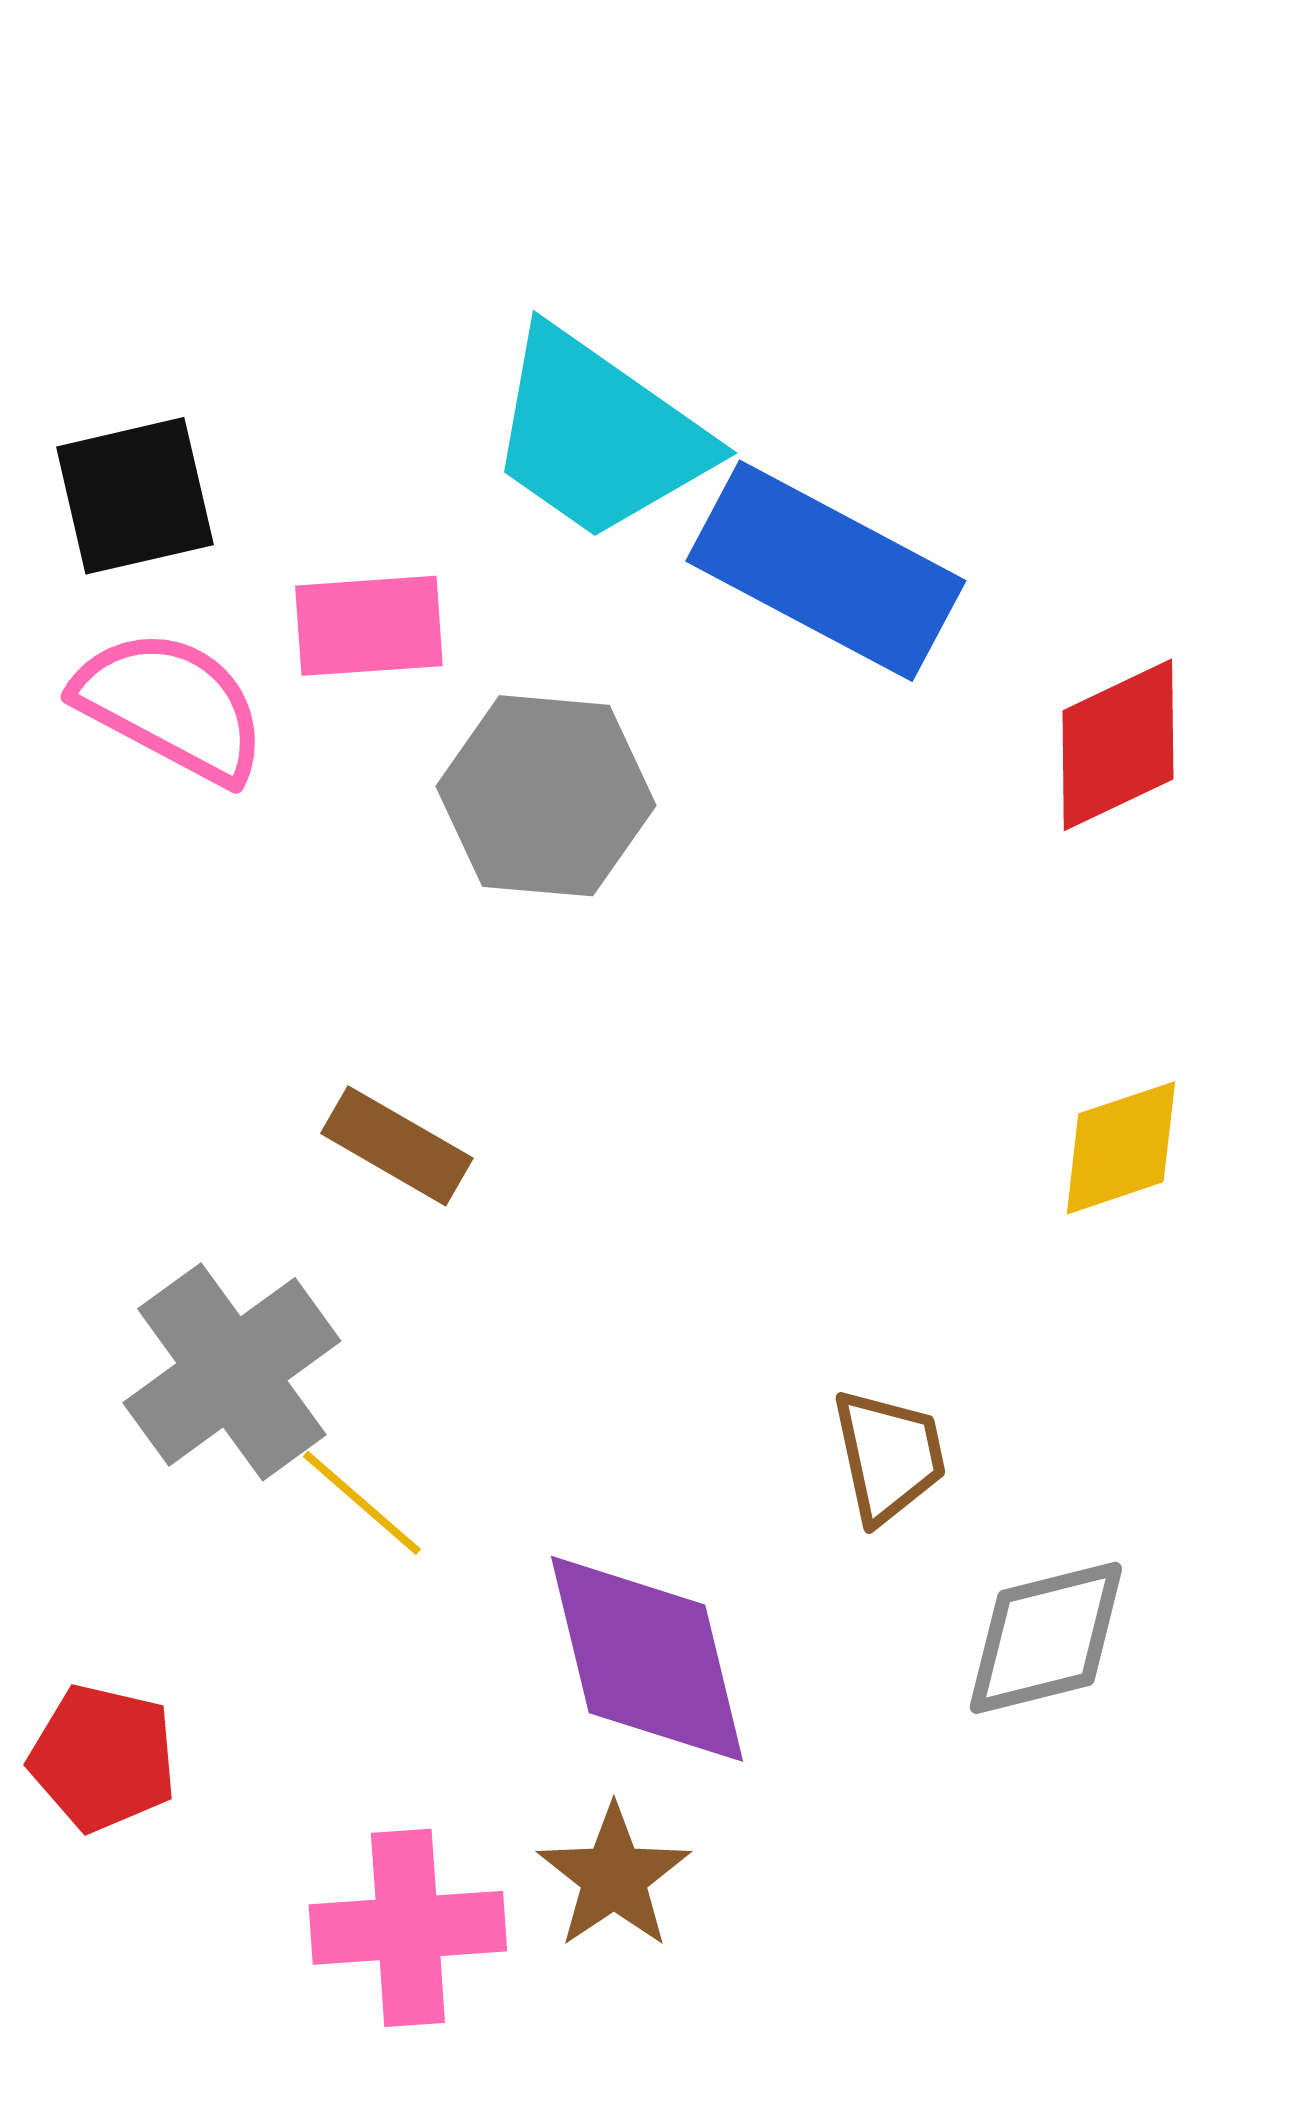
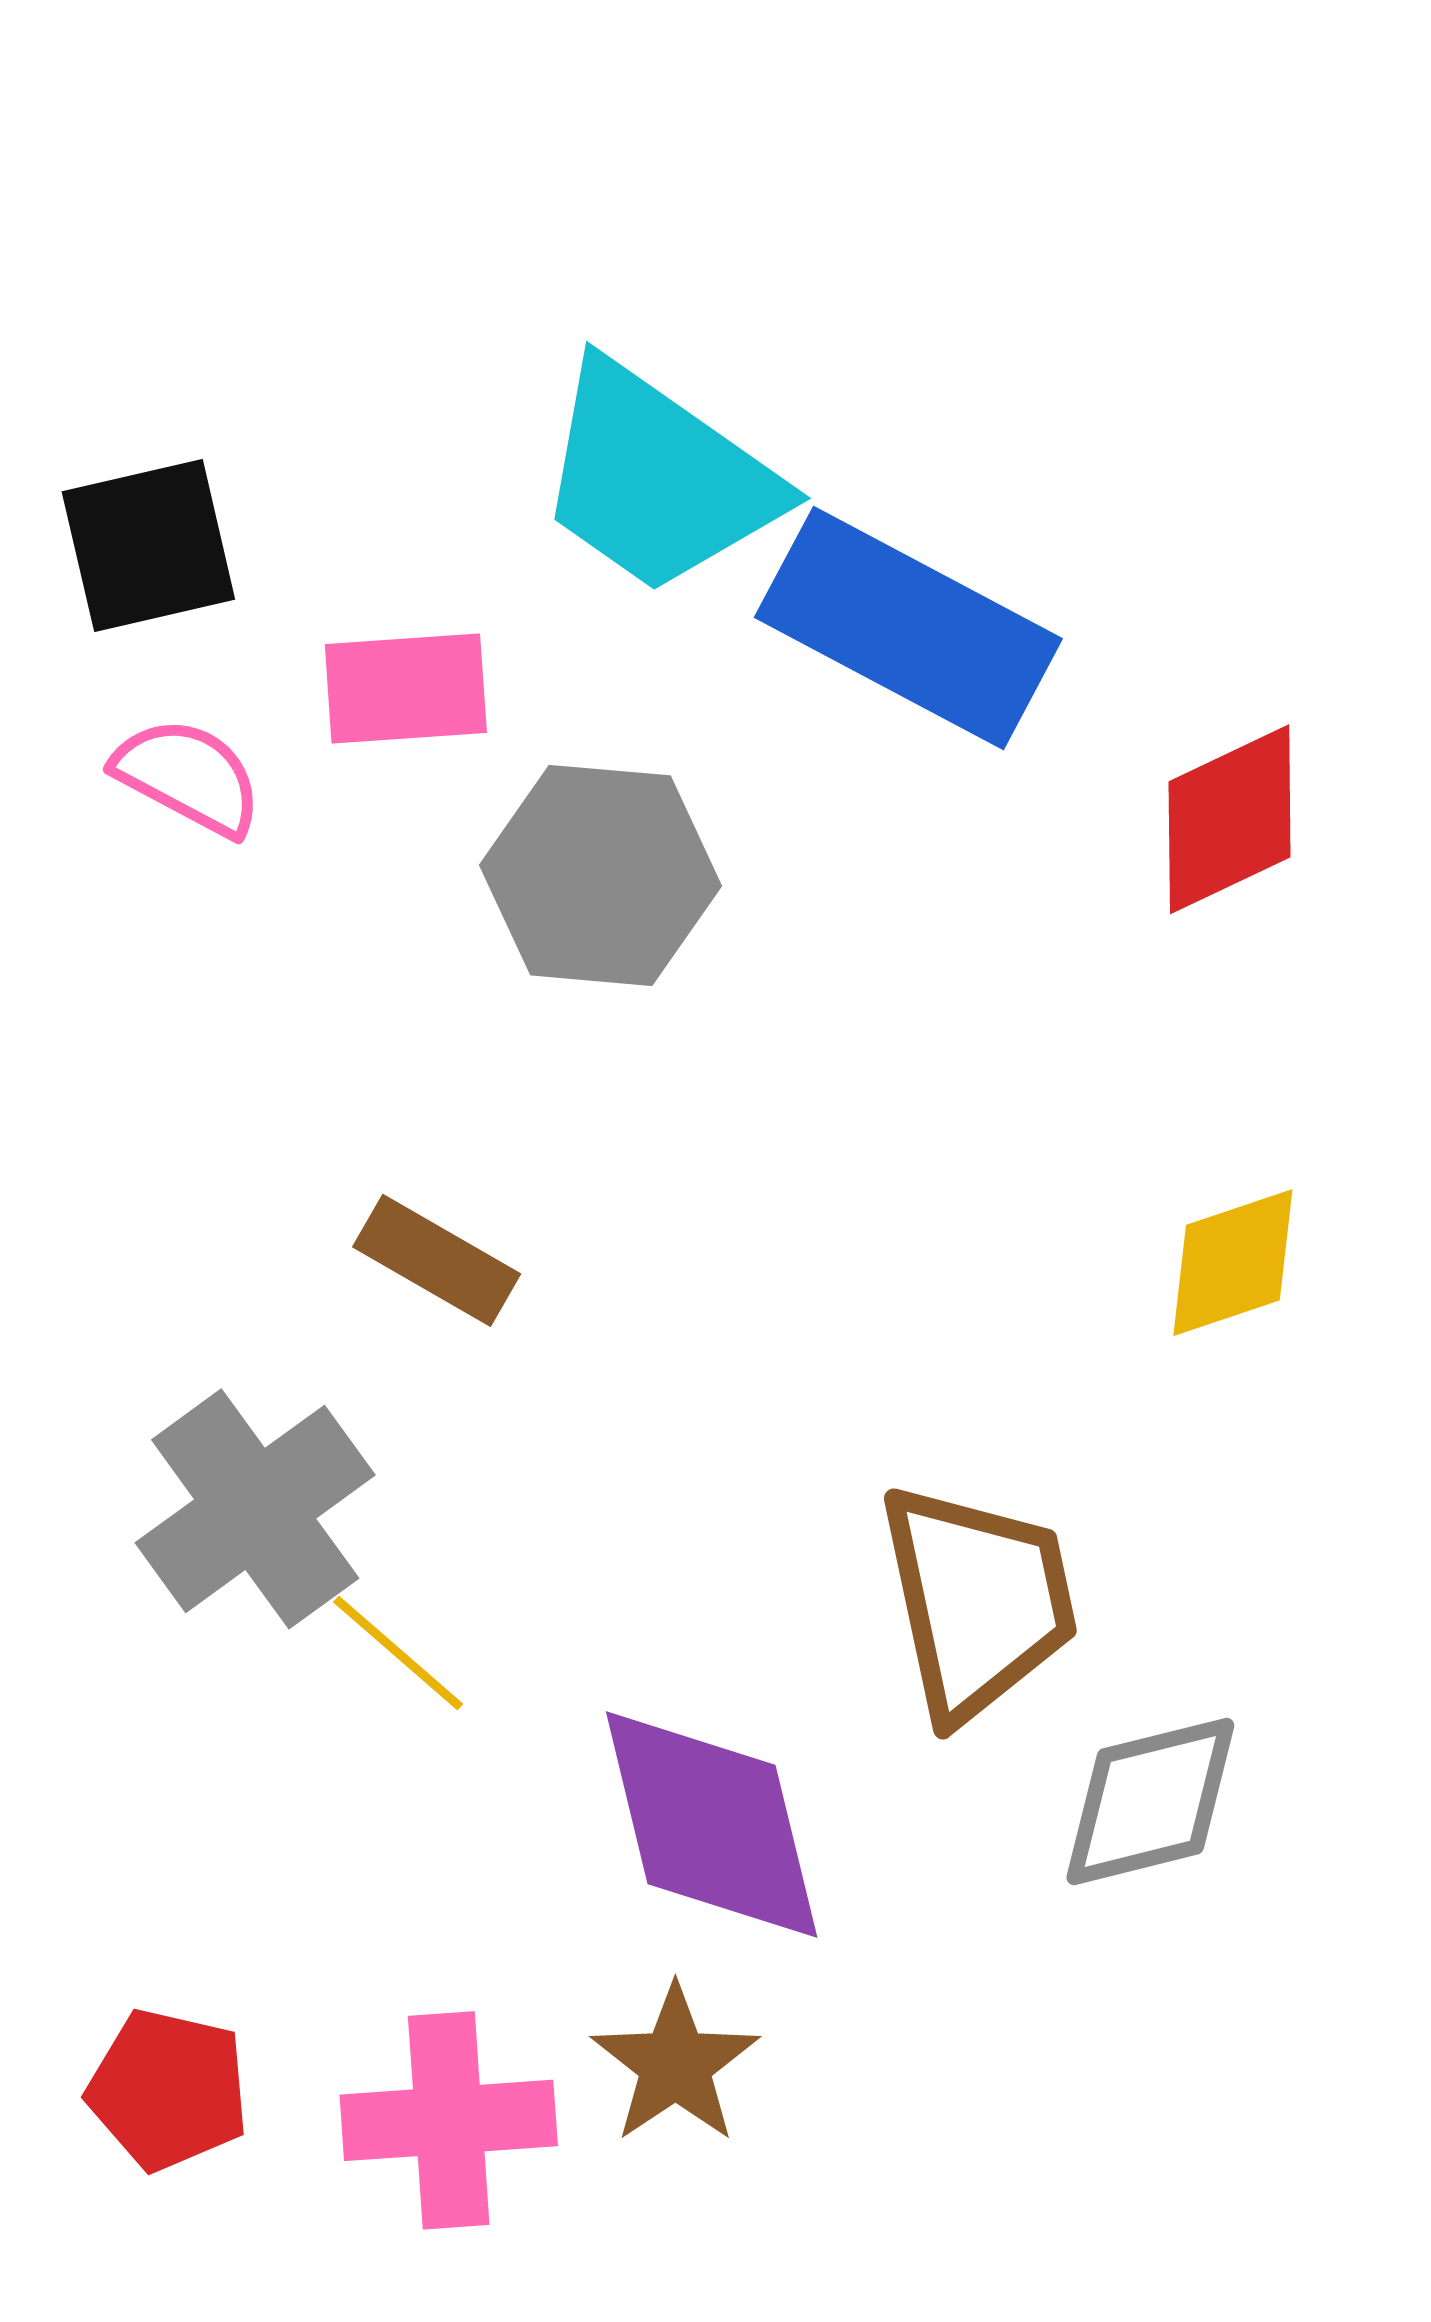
pink semicircle: (171, 706) -> (188, 776), size x0.7
brown trapezoid: (889, 1456) -> (978, 1601), size x1.6
red pentagon: (103, 1758) -> (168, 2090), moved

